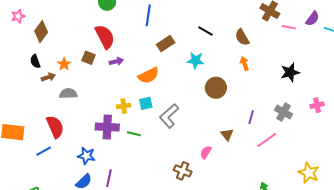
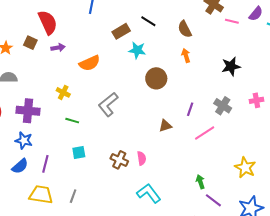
brown rectangle: (166, 44) -> (121, 31), moved
cyan square: (146, 103) -> (79, 152), moved
yellow cross: (124, 106) -> (63, 92), turned 32
purple cross: (107, 127) -> (28, 111), moved
brown triangle: (227, 135) -> (165, 126), turned 48
pink semicircle: (206, 152) -> (142, 158), moved, turned 136

